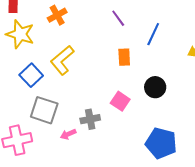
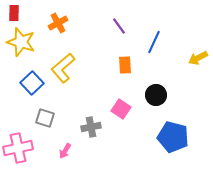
gray square: (44, 110) -> (45, 118), size x0.7
pink arrow: (68, 134) -> (65, 151), moved, turned -35
blue pentagon: (161, 143) -> (173, 137), moved

